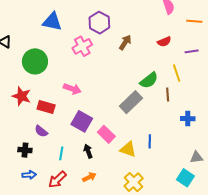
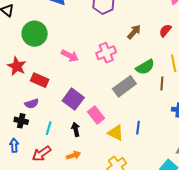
brown arrow: (125, 42) -> (134, 32), moved
red semicircle: (164, 42) -> (165, 31), turned 144
pink cross: (82, 46) -> (106, 53), moved
pink arrow: (72, 89) -> (70, 56), moved
purple semicircle: (41, 131) -> (32, 104), turned -64
black cross: (25, 150) -> (21, 121), moved
blue arrow: (29, 175) -> (14, 145), turned -96

